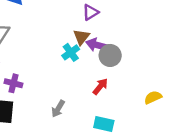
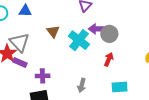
brown triangle: (81, 37) -> (53, 31), moved
cyan cross: (71, 52) -> (79, 40), size x1.5

